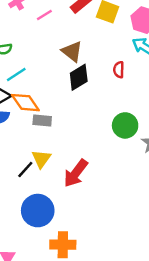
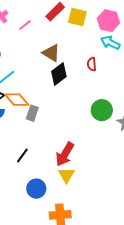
gray rectangle: (42, 120) -> (32, 113), turned -70
yellow triangle: (41, 159) -> (66, 175), moved
blue circle: (38, 211) -> (36, 189), size x0.7

